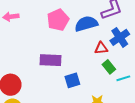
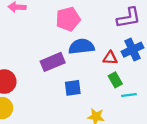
blue semicircle: (86, 24) -> (81, 47), moved
purple rectangle: (51, 60) -> (53, 62), turned -35

